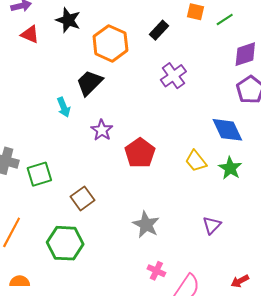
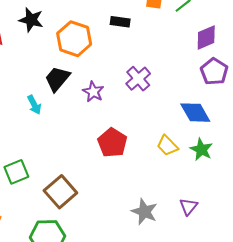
black rectangle: (159, 30) -> (120, 22), turned 60
purple cross: (173, 76) -> (138, 79), moved
purple star: (102, 130) -> (93, 92), moved
brown square: (82, 198) -> (60, 192), size x1.4
gray star: (146, 225) -> (144, 212), moved

